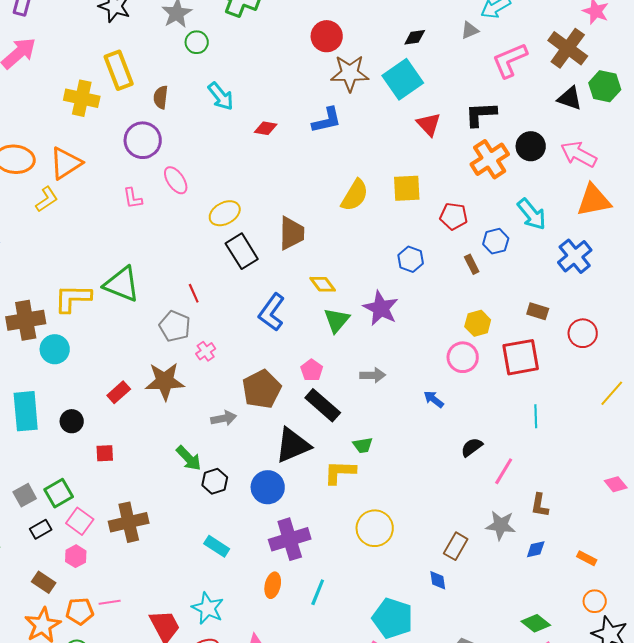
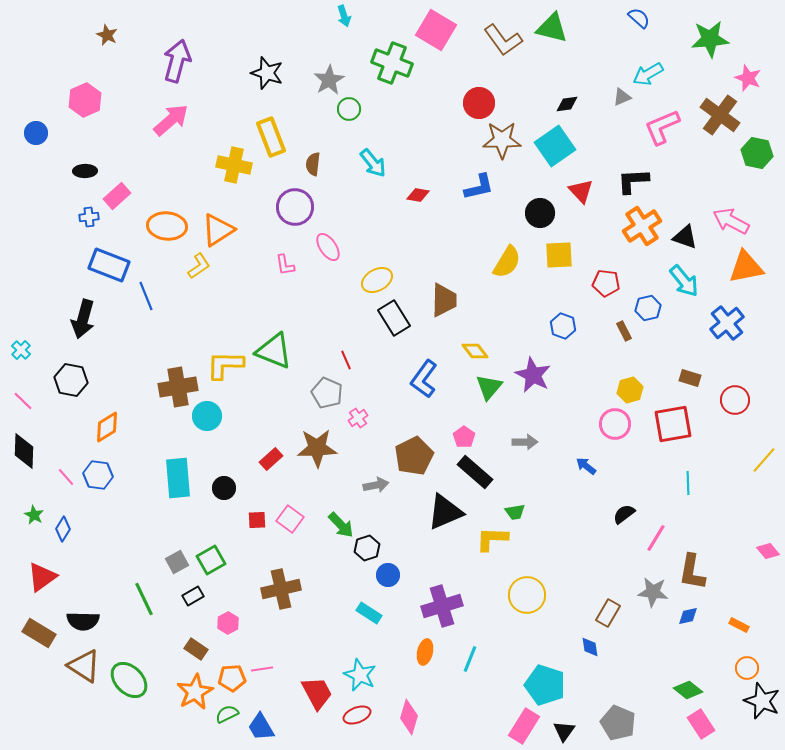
black triangle: (570, 98) -> (685, 237), moved
black circle: (531, 146) -> (540, 213), moved
blue circle: (268, 487) -> (388, 575), moved, size x0.7
brown L-shape: (540, 505) -> (692, 572), size x1.5
pink square: (80, 521) -> (290, 519), moved

